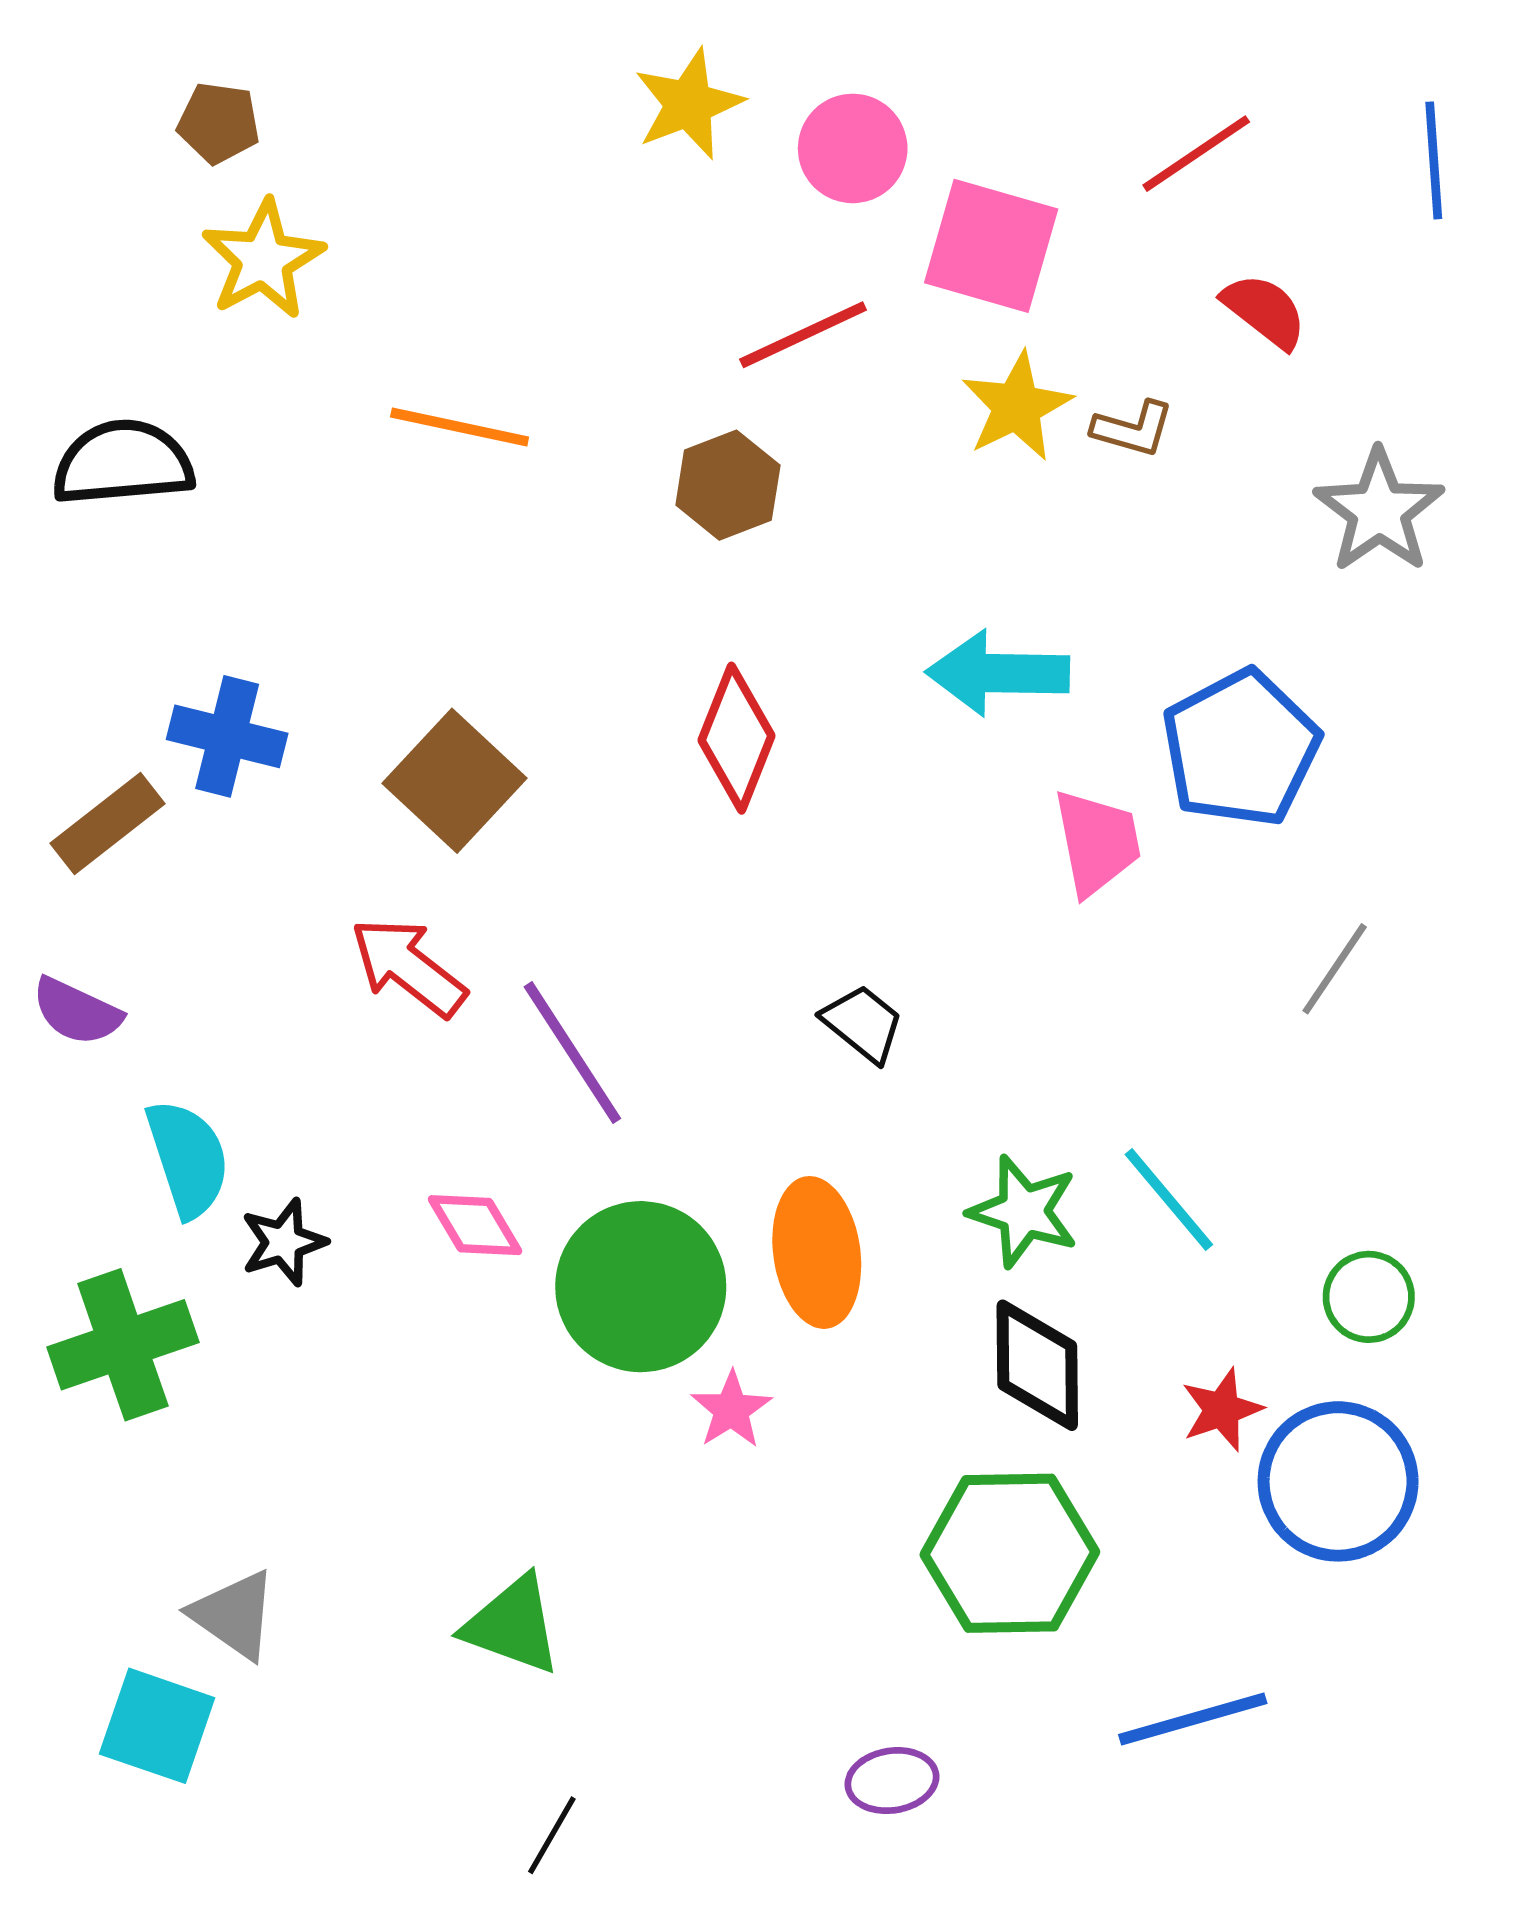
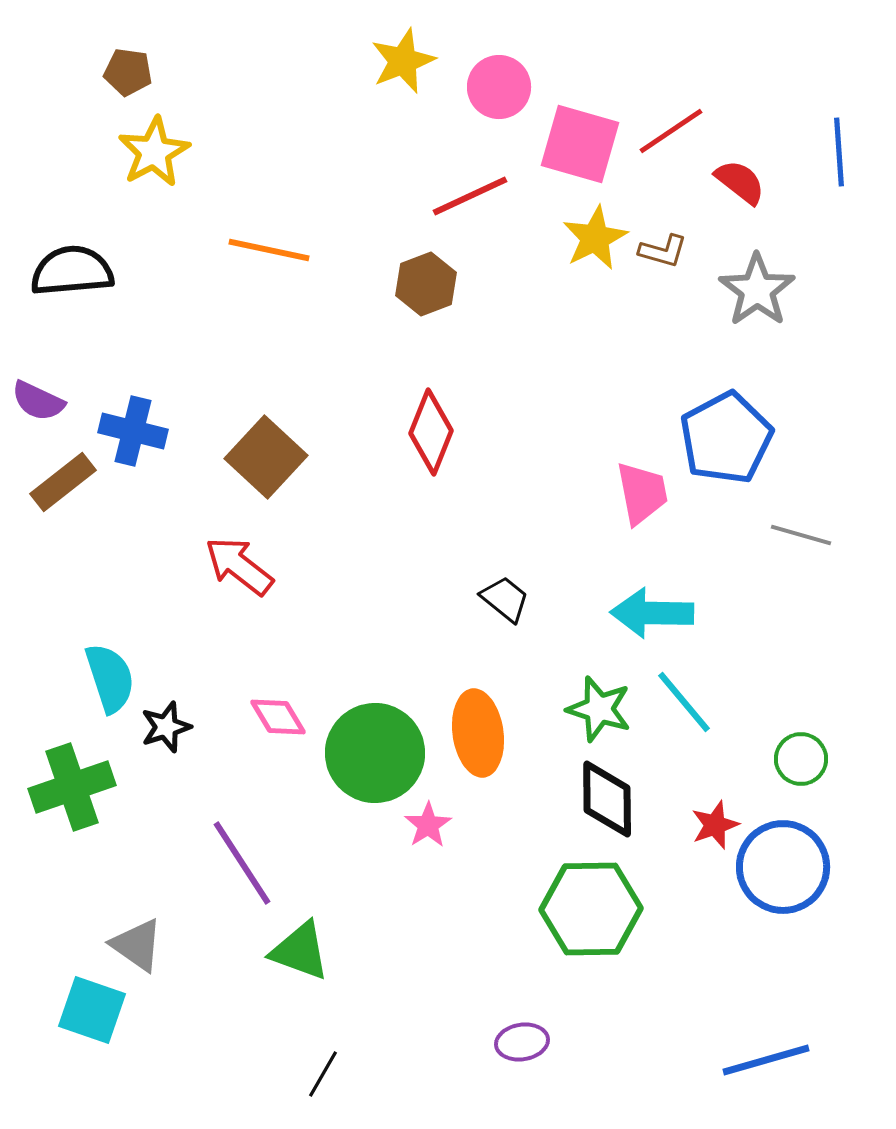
red line: (1196, 154) -> (671, 131), moved
blue line: (1434, 160) -> (839, 152), moved
gray star: (1379, 511) -> (757, 290), moved
cyan arrow: (998, 673) -> (652, 613), moved
gray line: (1335, 969) -> (801, 535), moved, turned 72
purple semicircle: (77, 1011) -> (38, 401), moved
purple line: (572, 1053) -> (242, 863), moved
blue line: (1193, 1719) -> (766, 1060), moved

